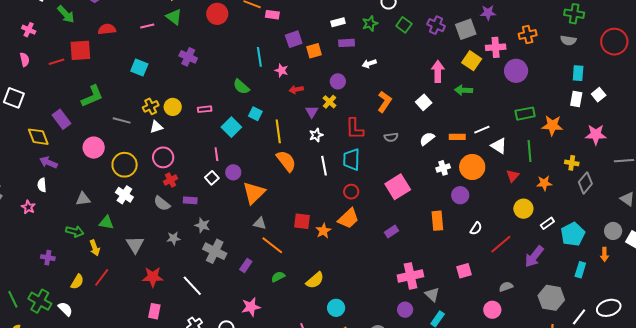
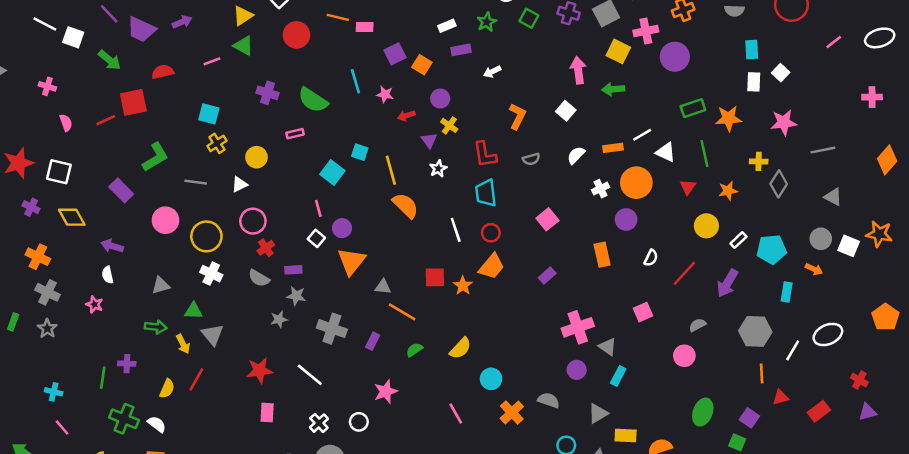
pink cross: (29, 30) -> (47, 86), moved
orange square: (314, 51) -> (422, 65), turned -35
purple circle: (338, 81) -> (440, 99), moved
green semicircle: (241, 87) -> (313, 100), moved, size x1.4
yellow cross: (151, 106) -> (217, 143), moved
pink rectangle: (205, 109) -> (295, 134), moved
yellow diamond: (38, 137) -> (72, 217), moved
white line: (324, 166) -> (456, 230), moved
pink square: (398, 187) -> (547, 219), size x0.7
orange triangle: (254, 193) -> (352, 261), moved
gray star: (202, 225) -> (296, 296), moved
cyan pentagon: (573, 234) -> (771, 249), turned 30
gray triangle: (135, 245) -> (212, 335), moved
orange arrow: (604, 254) -> (814, 269), turned -56
green line: (13, 299) -> (103, 378), moved, turned 42

